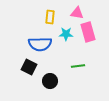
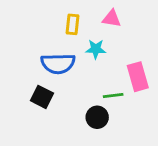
pink rectangle: (88, 32) -> (138, 77), moved
black circle: (50, 81) -> (97, 117), moved

